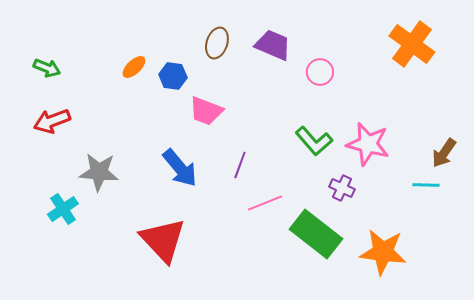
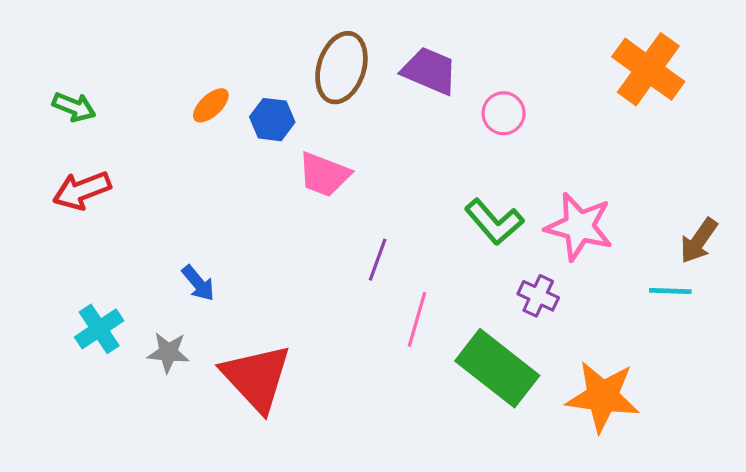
brown ellipse: (217, 43) -> (341, 68), size x1.4
blue arrow: (180, 168) -> (198, 283), moved, size x0.6
gray star: (99, 172) -> (168, 352), moved, size x0.7
pink line: (265, 203) -> (417, 319), turned -52

